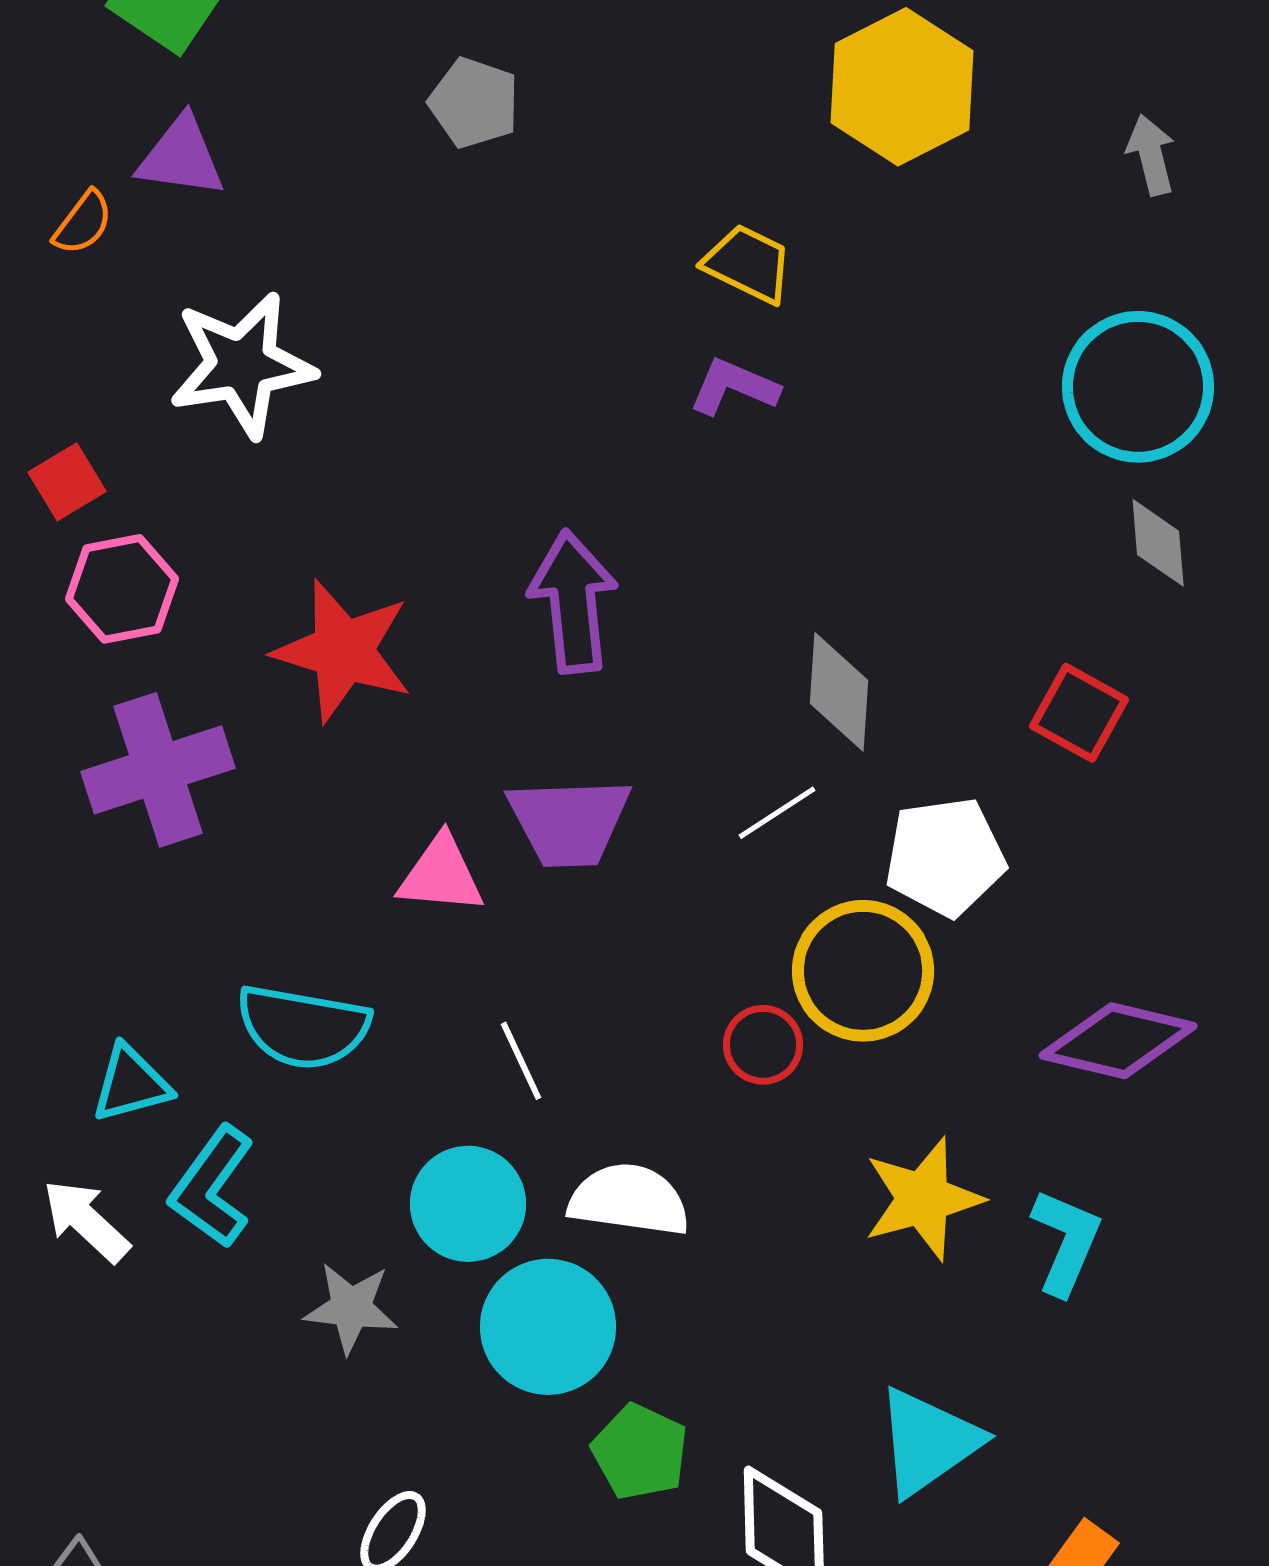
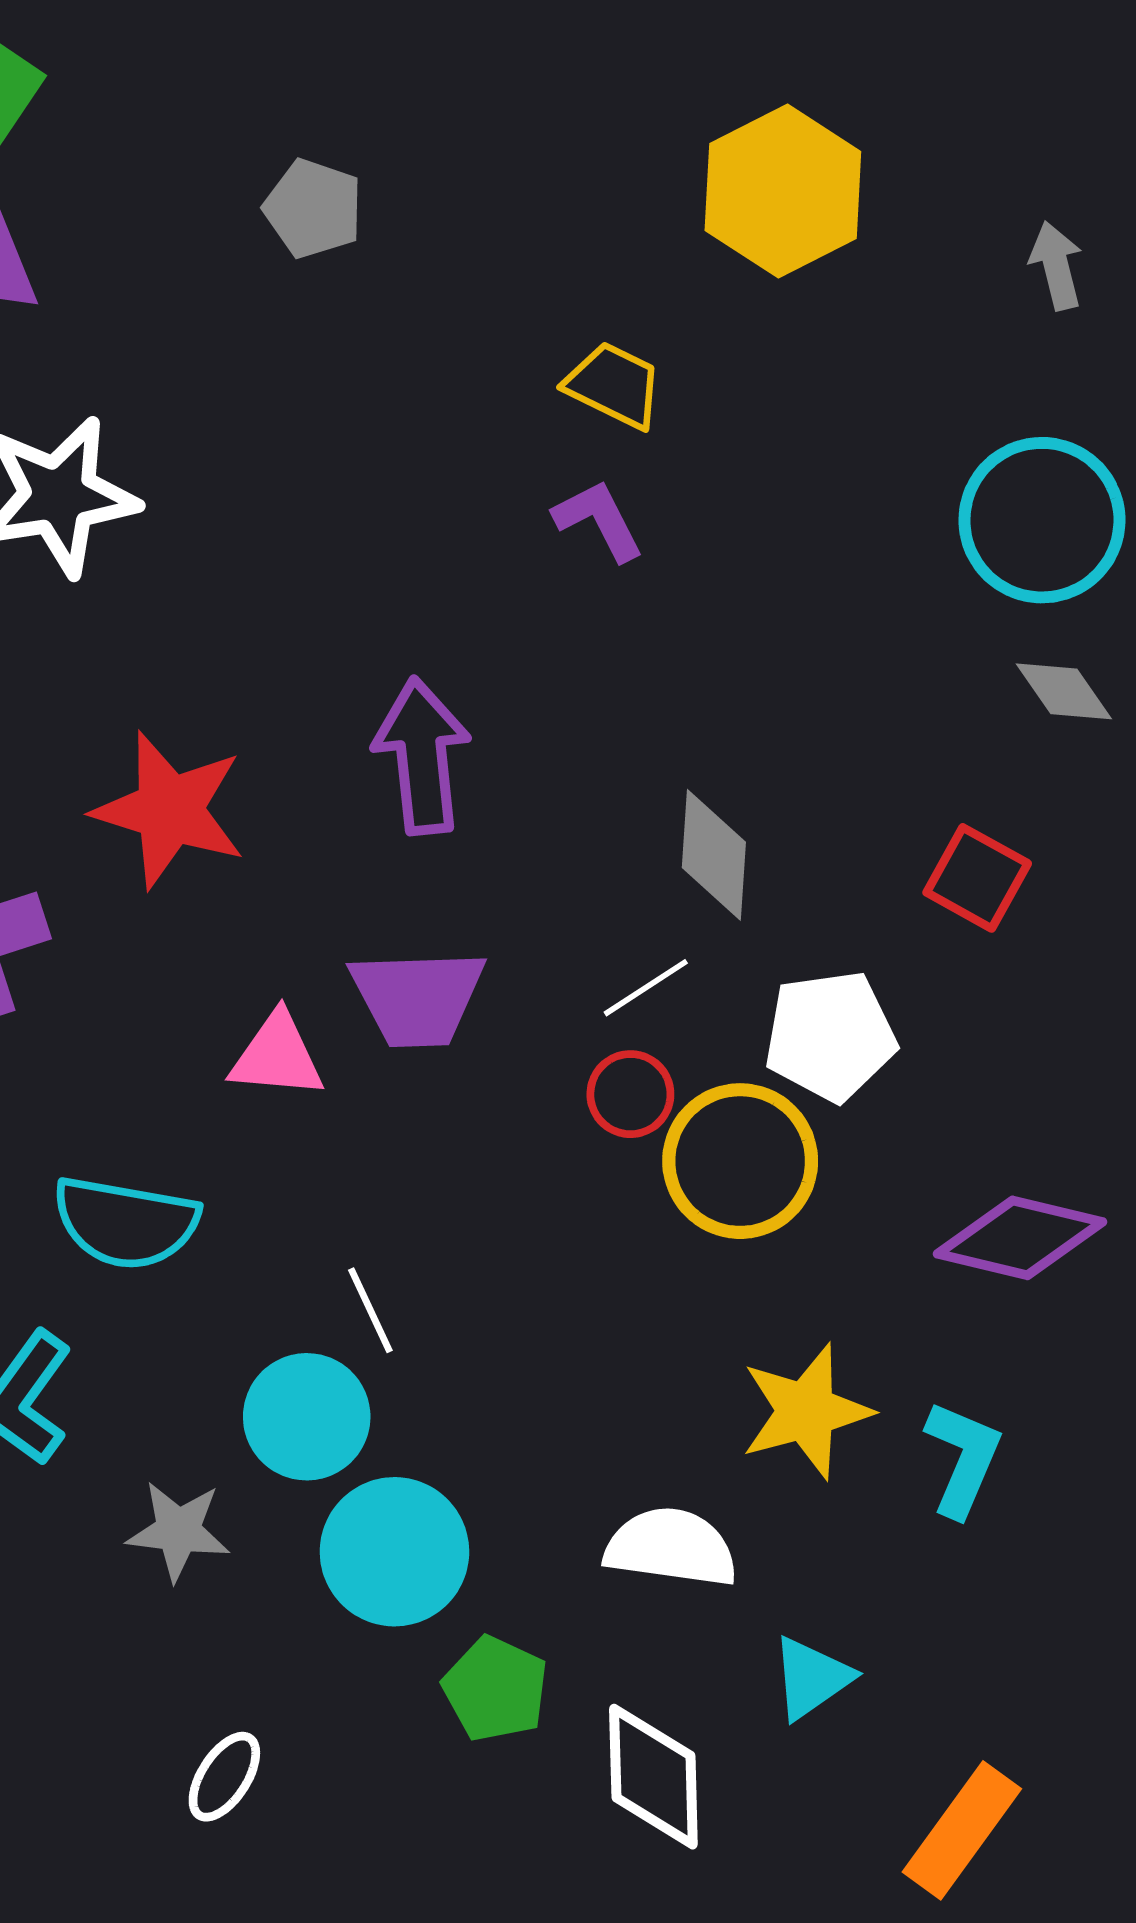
purple L-shape: (734, 387) -> (599, 520), turned 40
gray diamond: (1158, 543) -> (1064, 691), turned -30
red circle: (763, 1045) -> (630, 1094), moved
white line: (521, 1061) -> (370, 1310), moved
white semicircle: (629, 1200) -> (671, 1547), moved
cyan triangle: (928, 1442) -> (811, 1678), size x0.7

